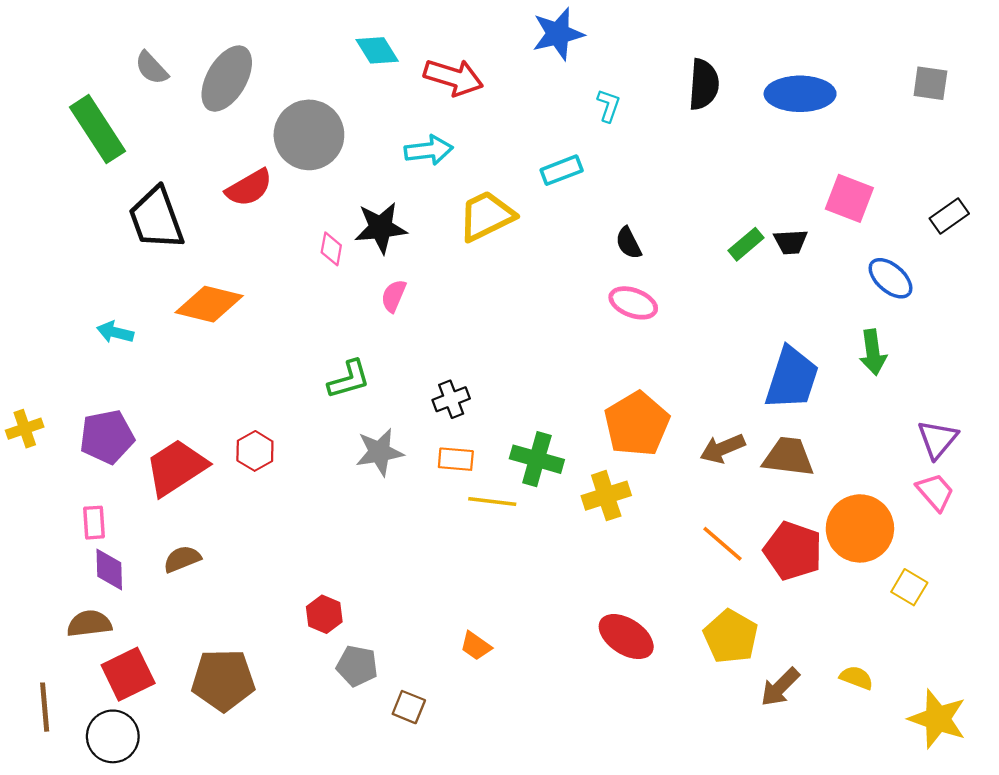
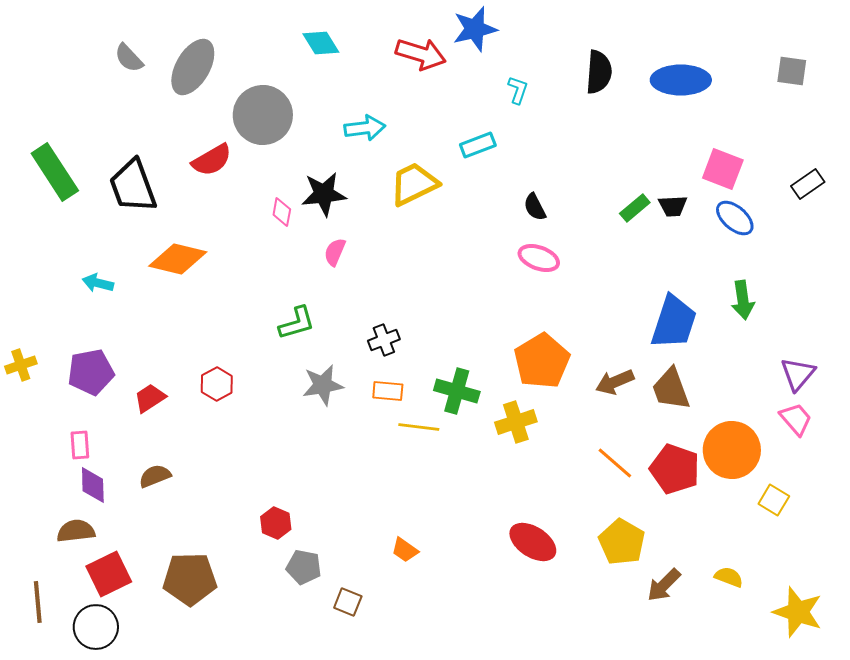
red arrow: (453, 77) -> (421, 54), moved
green rectangle: (98, 129) -> (55, 172), moved
blue ellipse: (890, 278) -> (735, 218), moved
brown trapezoid: (788, 457) -> (671, 389), turned -117
red trapezoid: (176, 467) -> (150, 398), size x0.6

